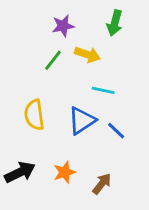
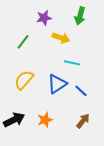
green line: (53, 60) -> (23, 42), moved
yellow semicircle: (34, 115) -> (24, 80), turned 50
brown arrow: (102, 184) -> (83, 121), moved

